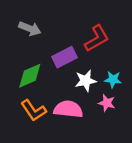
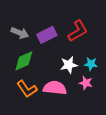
gray arrow: (30, 29) -> (20, 33), moved
purple rectangle: (65, 57) -> (47, 35), moved

